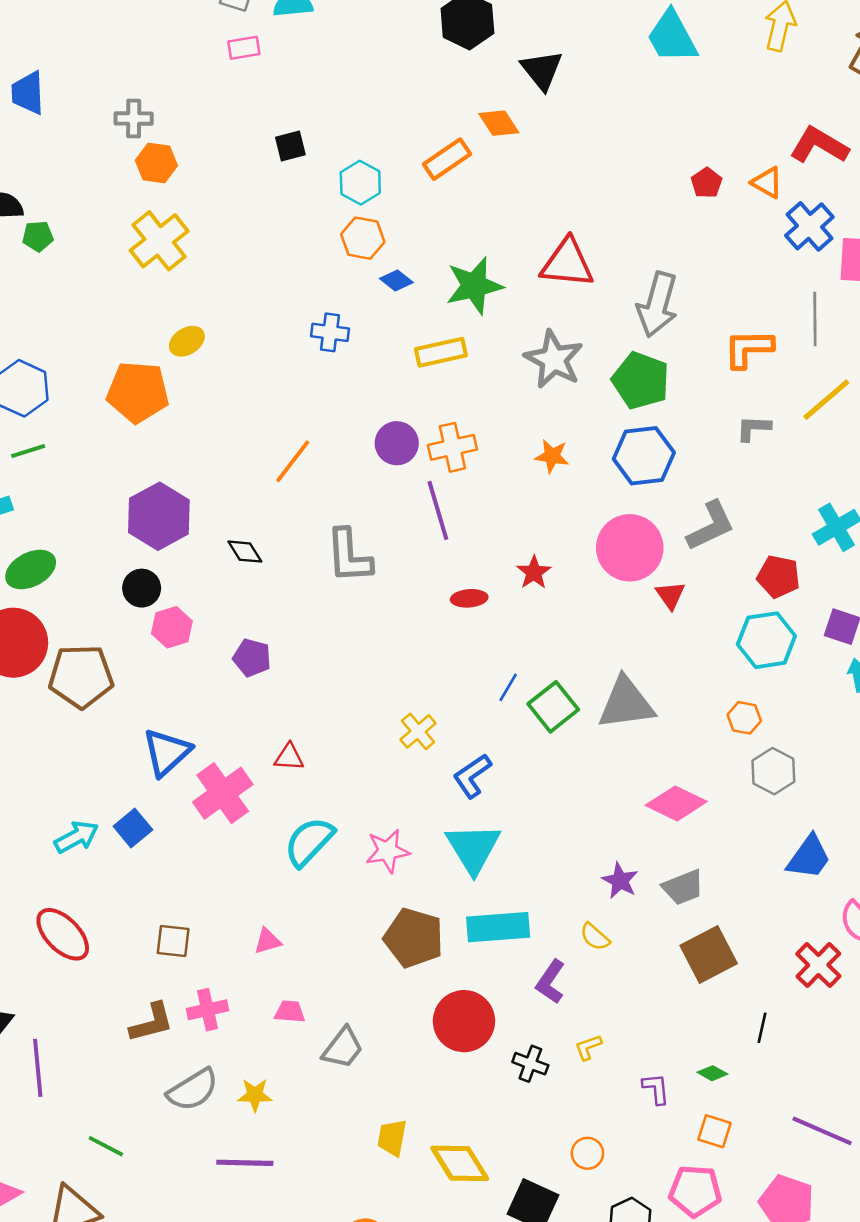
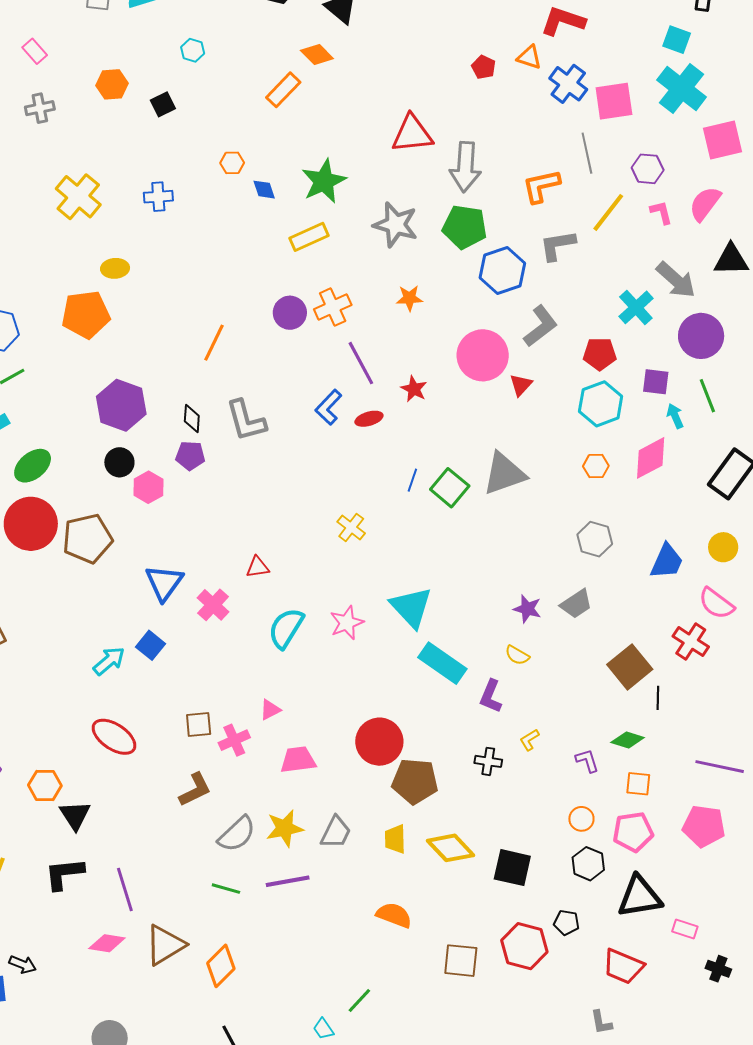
pink rectangle: (244, 48) -> (35, 51), moved, turned 70
orange hexagon: (156, 163) -> (112, 84), moved
cyan hexagon: (360, 183) -> (193, 50), moved, size x0.7
orange hexagon: (363, 238) -> (232, 163), size x0.7
red triangle: (567, 263) -> (412, 134), moved
blue diamond: (396, 281) -> (264, 190), turned 45
blue cross: (330, 332) -> (158, 197), moved
yellow ellipse: (187, 341) -> (115, 268), turned 40
gray L-shape: (753, 428) -> (557, 245), size x1.4
blue hexagon: (644, 456) -> (502, 271), moved
purple line: (438, 510) -> (361, 363), moved
black diamond: (245, 552) -> (192, 419), turned 48
gray L-shape: (349, 556) -> (246, 420), moved
red triangle: (670, 595) -> (521, 385), turned 30
purple pentagon: (252, 658) -> (190, 456), moved
gray hexagon: (773, 771) -> (595, 539), moved
blue L-shape: (472, 776) -> (329, 407), moved
pink cross: (223, 793) -> (213, 605), size x0.7
pink diamond: (676, 803) -> (651, 458), moved, turned -42
cyan rectangle: (498, 927) -> (442, 663), turned 51
brown pentagon: (414, 938) -> (415, 781), moved
brown square: (709, 954) -> (630, 667), moved
pink cross: (207, 1010) -> (234, 740), moved
pink trapezoid: (290, 1012) -> (298, 760), size x1.5
red circle: (464, 1021) -> (379, 742), moved
gray trapezoid: (343, 1048) -> (336, 832), moved
purple line: (38, 1068) -> (125, 889), moved
green diamond: (712, 1073) -> (628, 740), size x1.4
yellow star: (255, 1095) -> (285, 828), size x1.4
green line: (106, 1146) -> (226, 889), moved
orange circle: (587, 1153) -> (581, 819), moved

